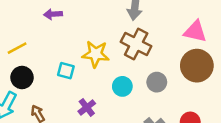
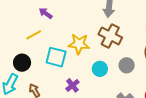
purple arrow: (53, 14) -> (46, 13), turned 40
yellow line: (17, 48) -> (34, 35), moved
cyan square: (66, 71) -> (56, 57), size x1.5

